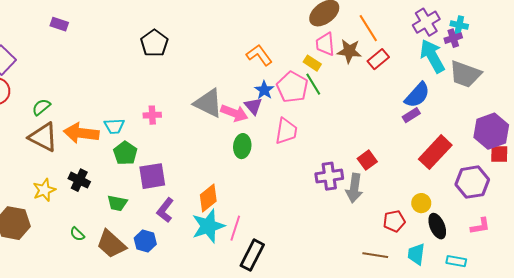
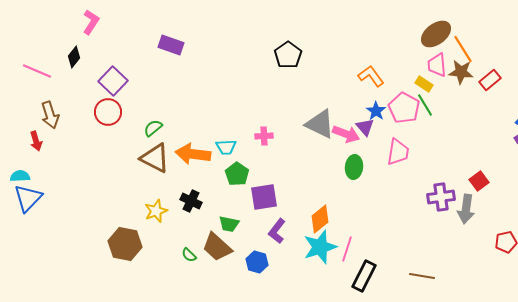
purple rectangle: (59, 24) -> (171, 45), size x1.4
orange line: (368, 28) -> (463, 49), moved
black pentagon: (154, 43) -> (288, 55), moved
brown trapezoid: (111, 244) -> (217, 247), moved
brown line: (375, 255) -> (422, 276), moved

